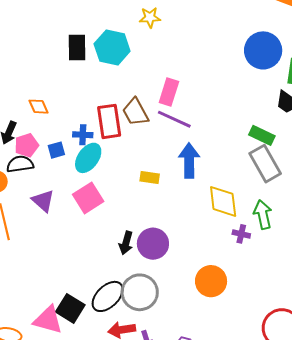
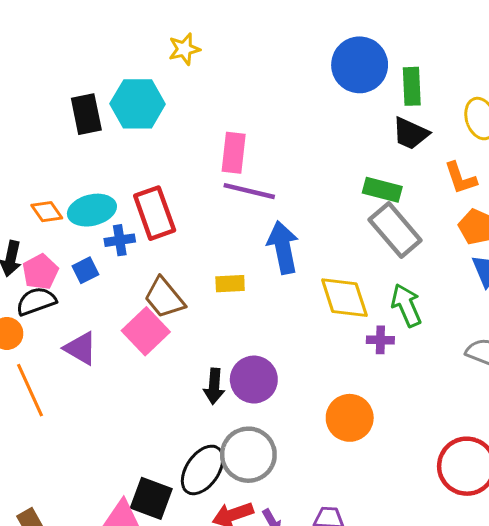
brown trapezoid: (135, 112) -> (164, 298), moved
cyan ellipse: (88, 158) -> (92, 210), moved, turned 52

